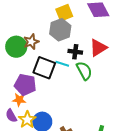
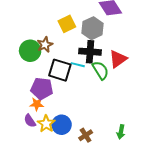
yellow square: (64, 13) -> (67, 24), moved
gray hexagon: (60, 30) -> (93, 28), moved
red triangle: (98, 48) -> (118, 59), moved
black cross: (75, 52) -> (90, 52), size x1.5

